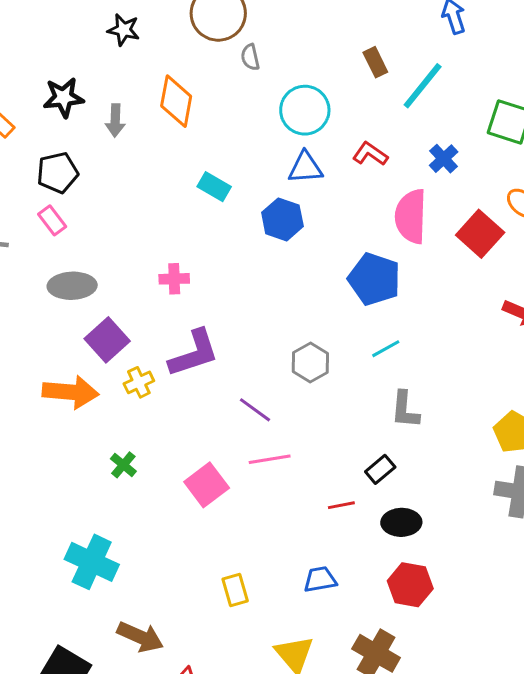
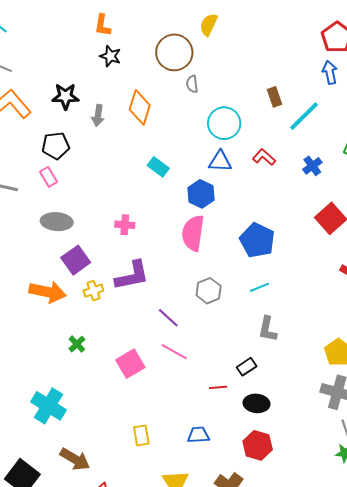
pink semicircle: (411, 216) -> (193, 233), moved
pink line: (270, 459) -> (174, 352), turned 32

